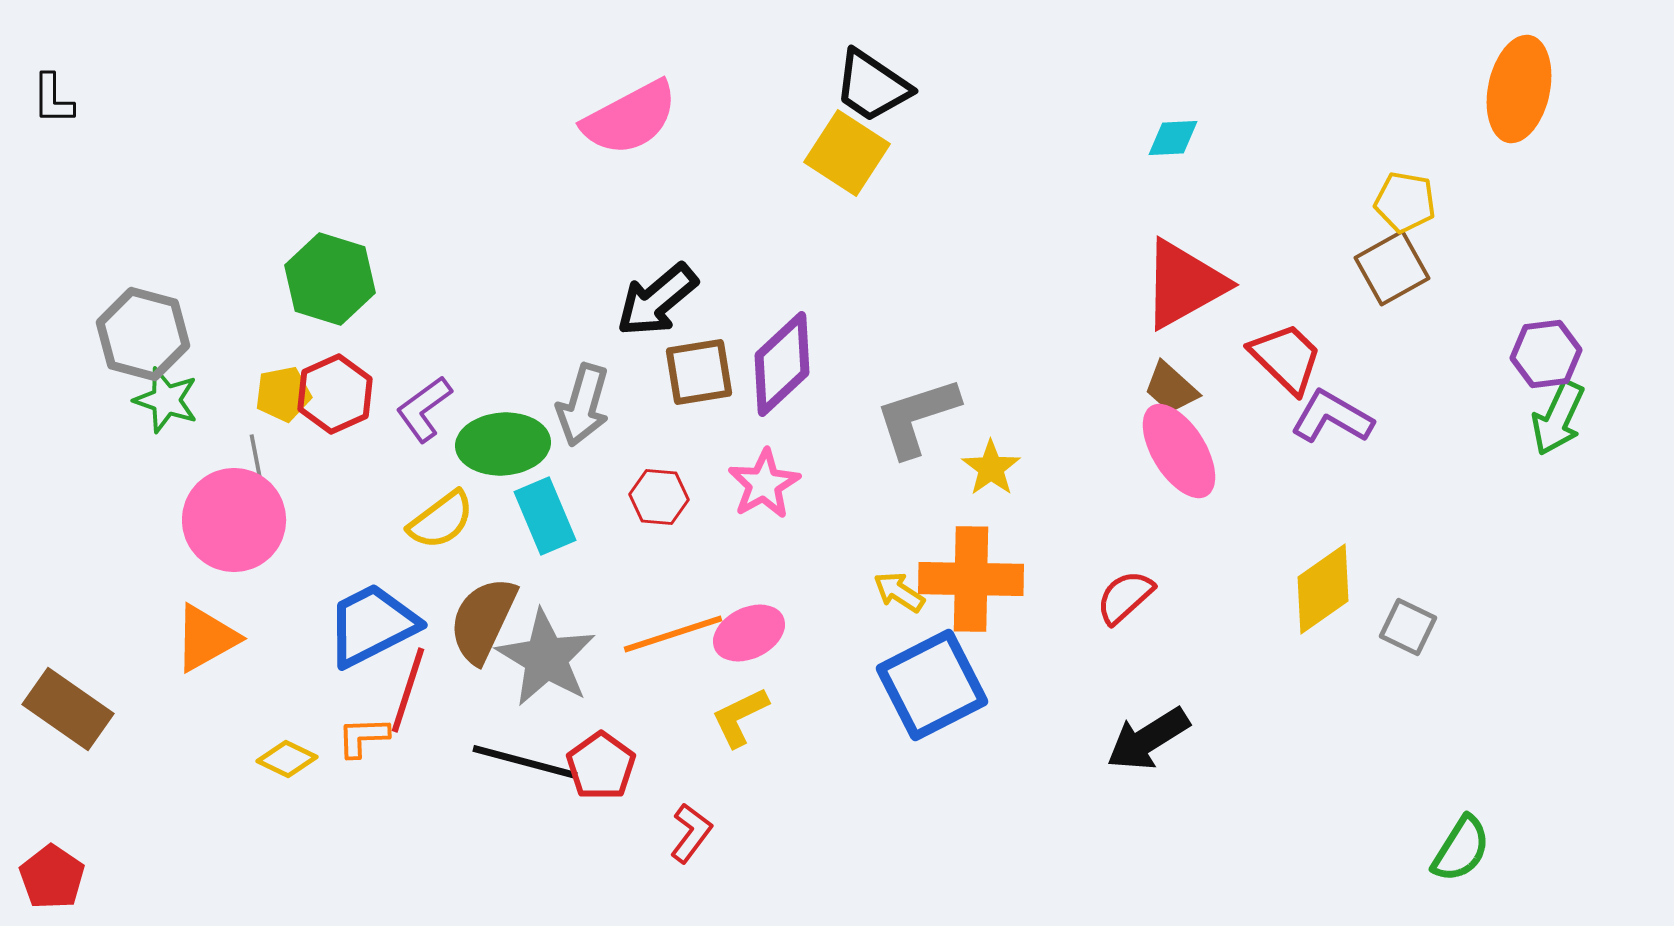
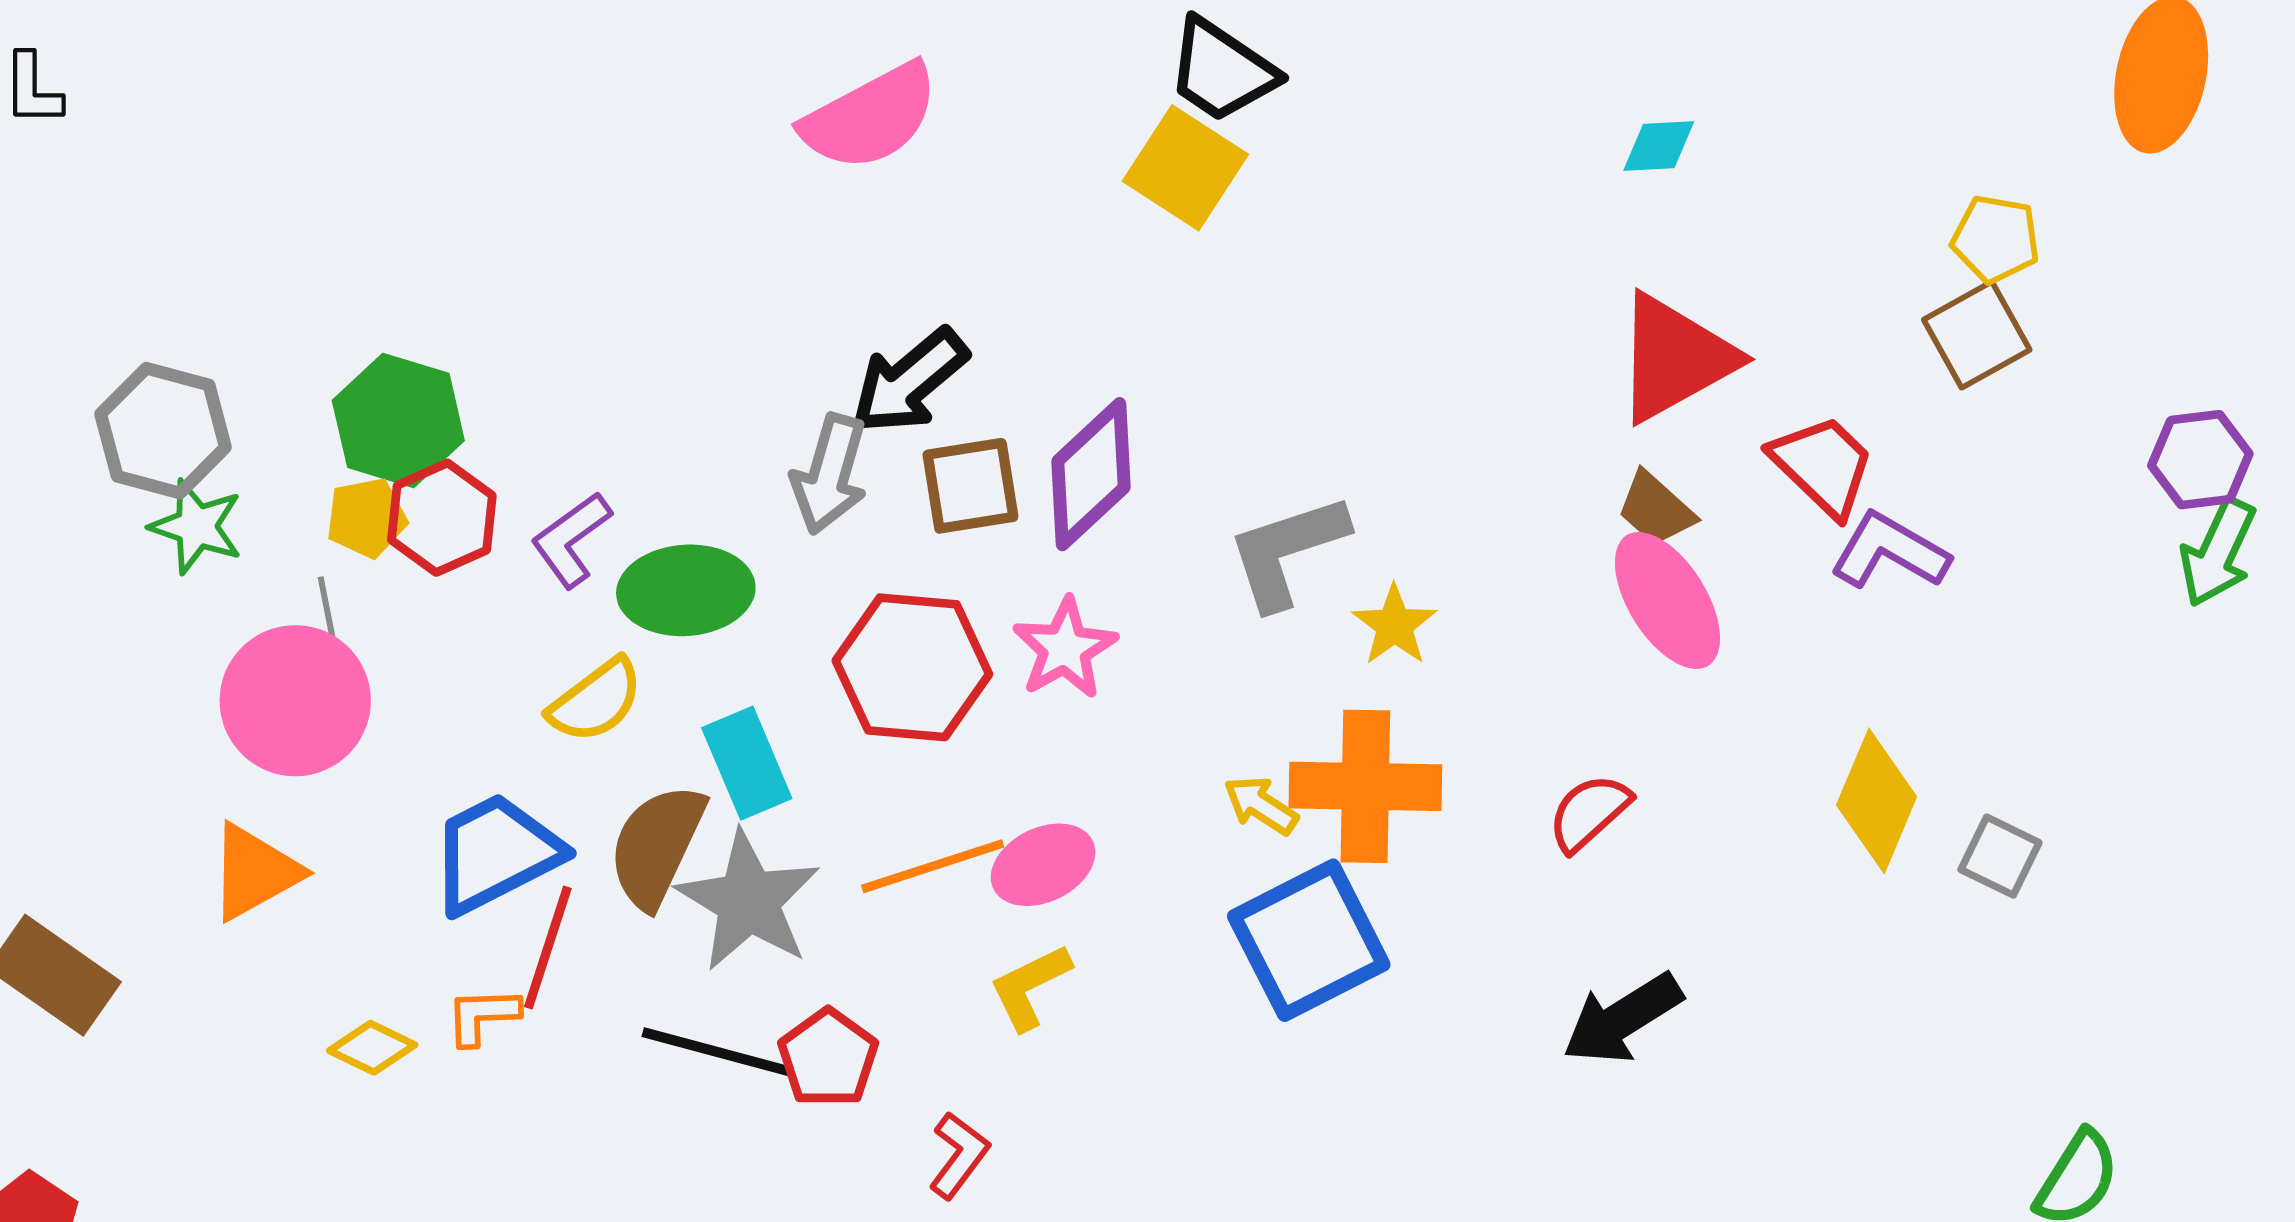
green hexagon: (330, 279) -> (398, 420), moved
gray arrow: (583, 405) -> (830, 474), moved
red hexagon: (659, 497) -> (912, 667), size x1.8
cyan rectangle: (545, 516) -> (747, 763), moved
yellow diamond: (1323, 589) -> (1877, 801), turned -32

